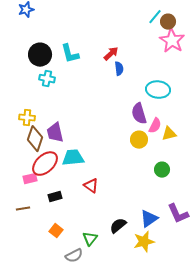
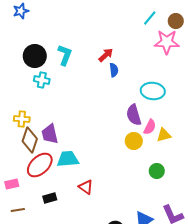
brown circle: (168, 22) -> (176, 21), moved
pink star: (172, 41) -> (167, 42), turned -30
cyan L-shape: (70, 54) -> (65, 55), turned -145
pink rectangle: (30, 179) -> (12, 184), moved

